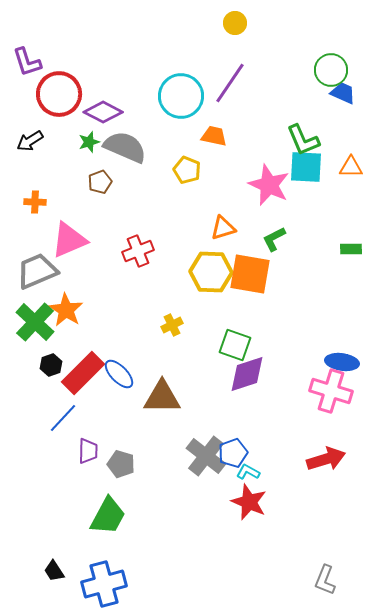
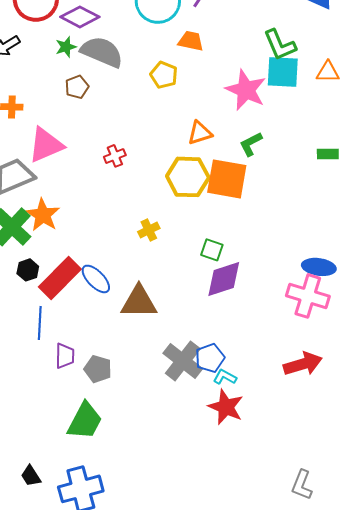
red cross: (138, 251) -> (115, 156), size x0.7
green square: (235, 345) -> (212, 250), size x0.7
blue line: (63, 418) -> (40, 323), turned -40

